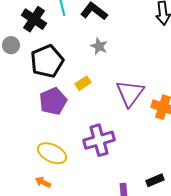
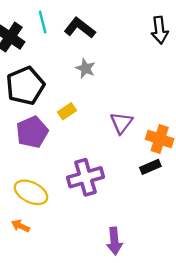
purple triangle: (130, 93) -> (121, 123), size x0.7
black rectangle: (155, 180) -> (150, 167), moved

